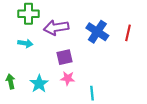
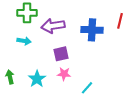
blue cross: (97, 32) -> (92, 30), turned -30
red line: (128, 33) -> (120, 21), moved
cyan line: (92, 93) -> (87, 88), turned 48

